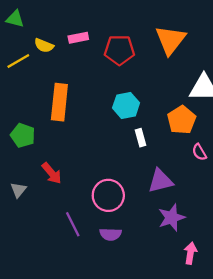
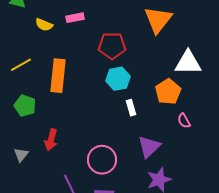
red pentagon: (119, 50) -> (112, 46), moved
yellow line: (18, 61) -> (21, 65), moved
red arrow: (52, 173) -> (51, 140), turned 55
purple triangle: (160, 181) -> (149, 147), turned -30

